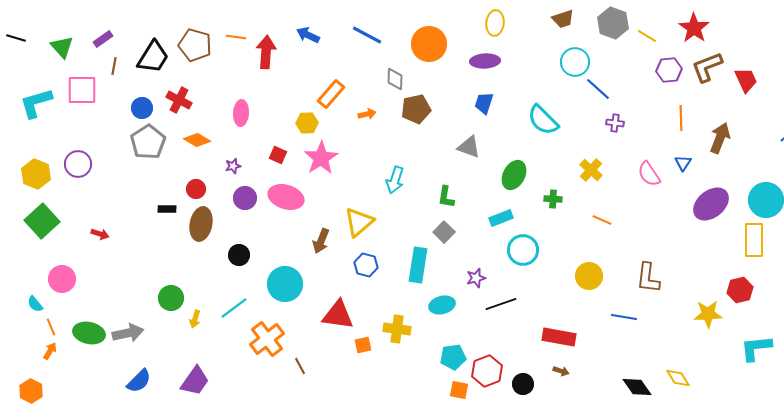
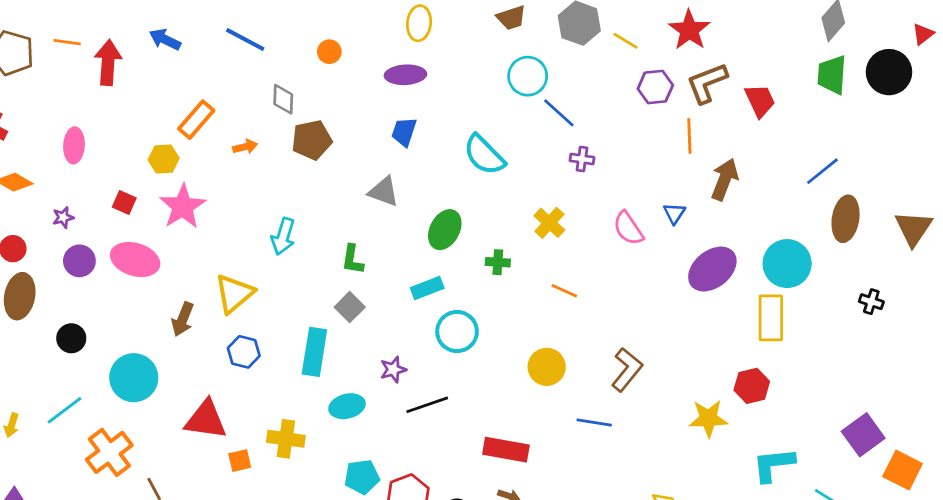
orange circle: (429, 44) -> (329, 52), size x0.5
orange line: (681, 118) -> (689, 136), moved
brown L-shape: (648, 278) -> (627, 370), turned -148

